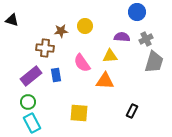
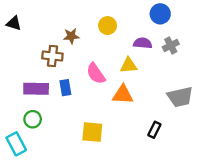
yellow circle: (85, 26) -> (108, 26), moved
gray trapezoid: (154, 62) -> (180, 97), moved, turned 60
purple rectangle: (31, 76) -> (36, 89), turned 40
cyan rectangle: (32, 123) -> (16, 144), moved

